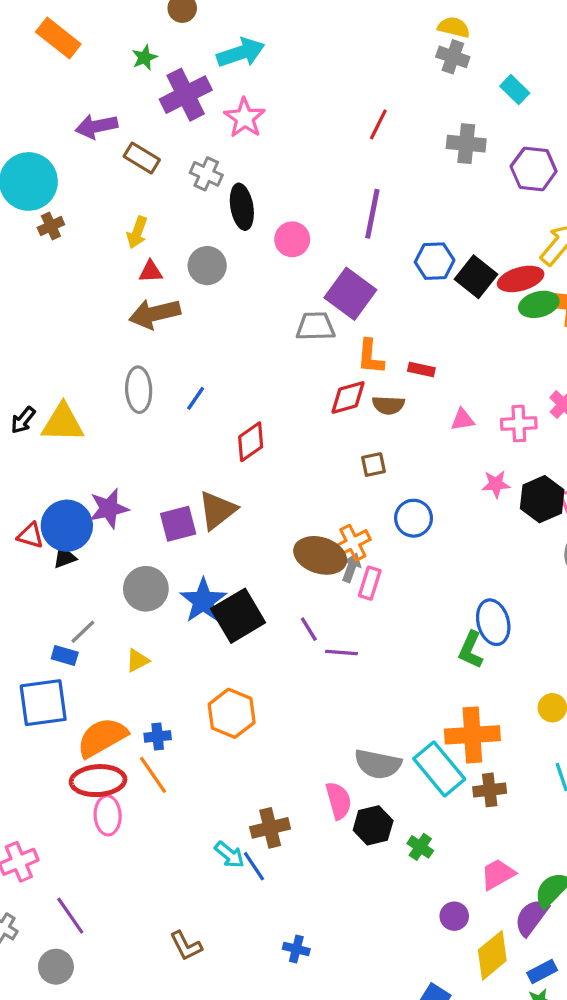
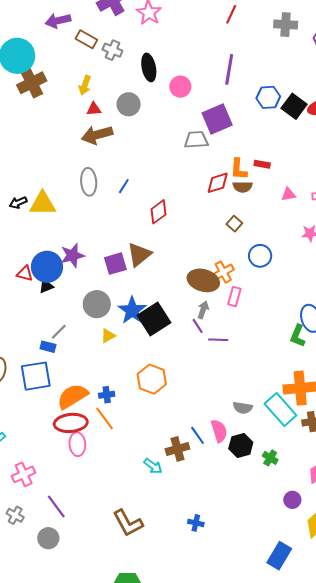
gray cross: (206, 174) -> (112, 50), moved
brown cross: (51, 226) -> (32, 83), size x1.8
purple square: (350, 294) -> (217, 119), turned 32
orange L-shape: (370, 357) -> (239, 169), moved
black arrow: (23, 420) -> (18, 203), turned 30
brown square: (373, 465) -> (234, 224), turned -35
gray arrow: (351, 568) -> (203, 310), moved
yellow triangle: (138, 660) -> (108, 336), moved
gray semicircle: (378, 764) -> (243, 408), size x0.7
blue line: (254, 866) -> (198, 435), moved
brown L-shape: (186, 946) -> (128, 523), size x1.5

